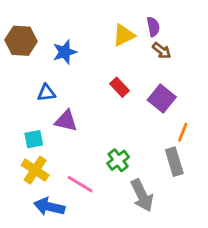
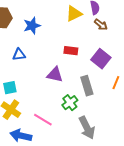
red rectangle: (119, 87) -> (71, 51), turned -40
purple triangle: (66, 121) -> (55, 75), moved
gray rectangle: (174, 162) -> (87, 86), moved

